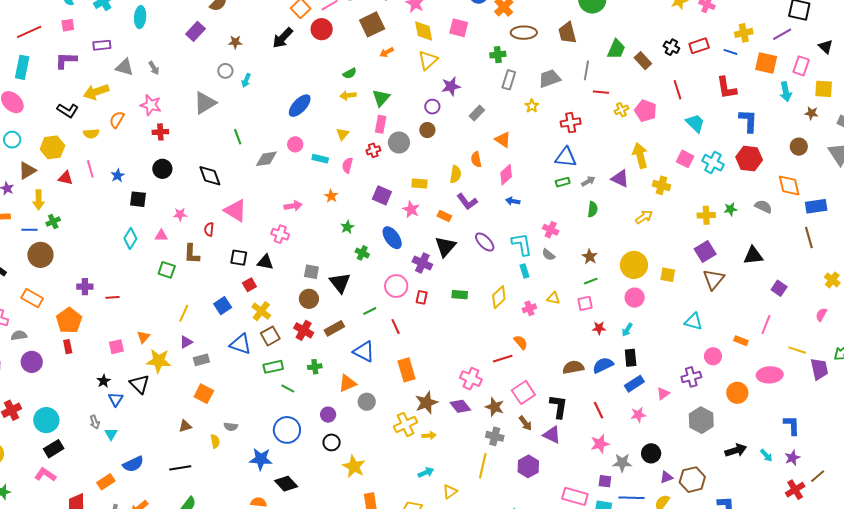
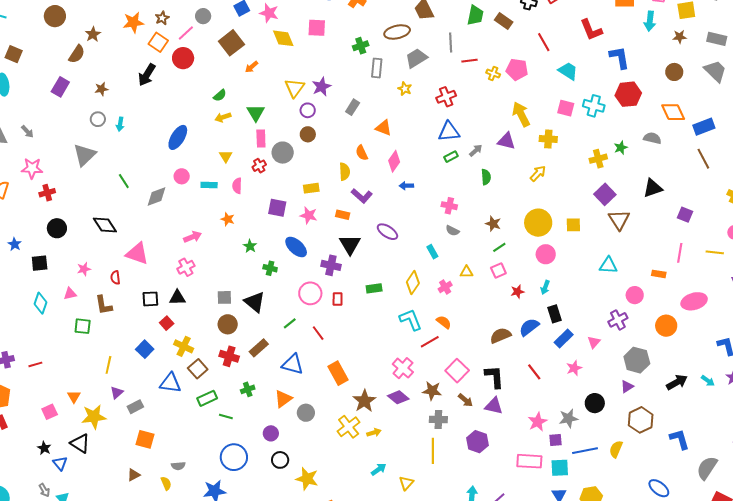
brown ellipse: (524, 33) -> (397, 32), moved
yellow triangle: (428, 60) -> (295, 88), moved
cyan arrow: (786, 92) -> (650, 21), turned 30
yellow cross: (621, 110) -> (493, 74), turned -32
pink cross: (280, 234) -> (186, 267), turned -36
cyan L-shape: (522, 244) -> (411, 320), moved
yellow line: (797, 350) -> (715, 252), moved
pink cross: (471, 379) -> (403, 368), turned 30
pink star: (600, 444) -> (538, 422), moved
purple triangle: (666, 477) -> (627, 387), moved

